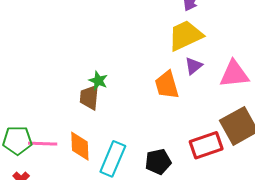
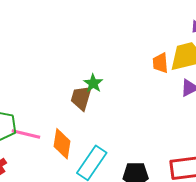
orange trapezoid: (167, 85) -> (160, 63), moved, size x0.7

